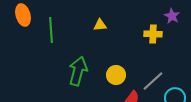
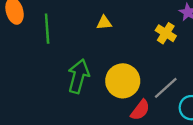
yellow cross: (153, 34) -> (166, 33), turned 30
yellow circle: (116, 75) -> (123, 81), size x1.5

